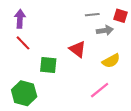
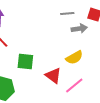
red triangle: (78, 49) -> (53, 76), moved
yellow semicircle: (111, 61) -> (74, 58), moved

